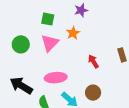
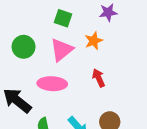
red arrow: (93, 61) -> (99, 78), moved
pink ellipse: (56, 78) -> (52, 84), moved

